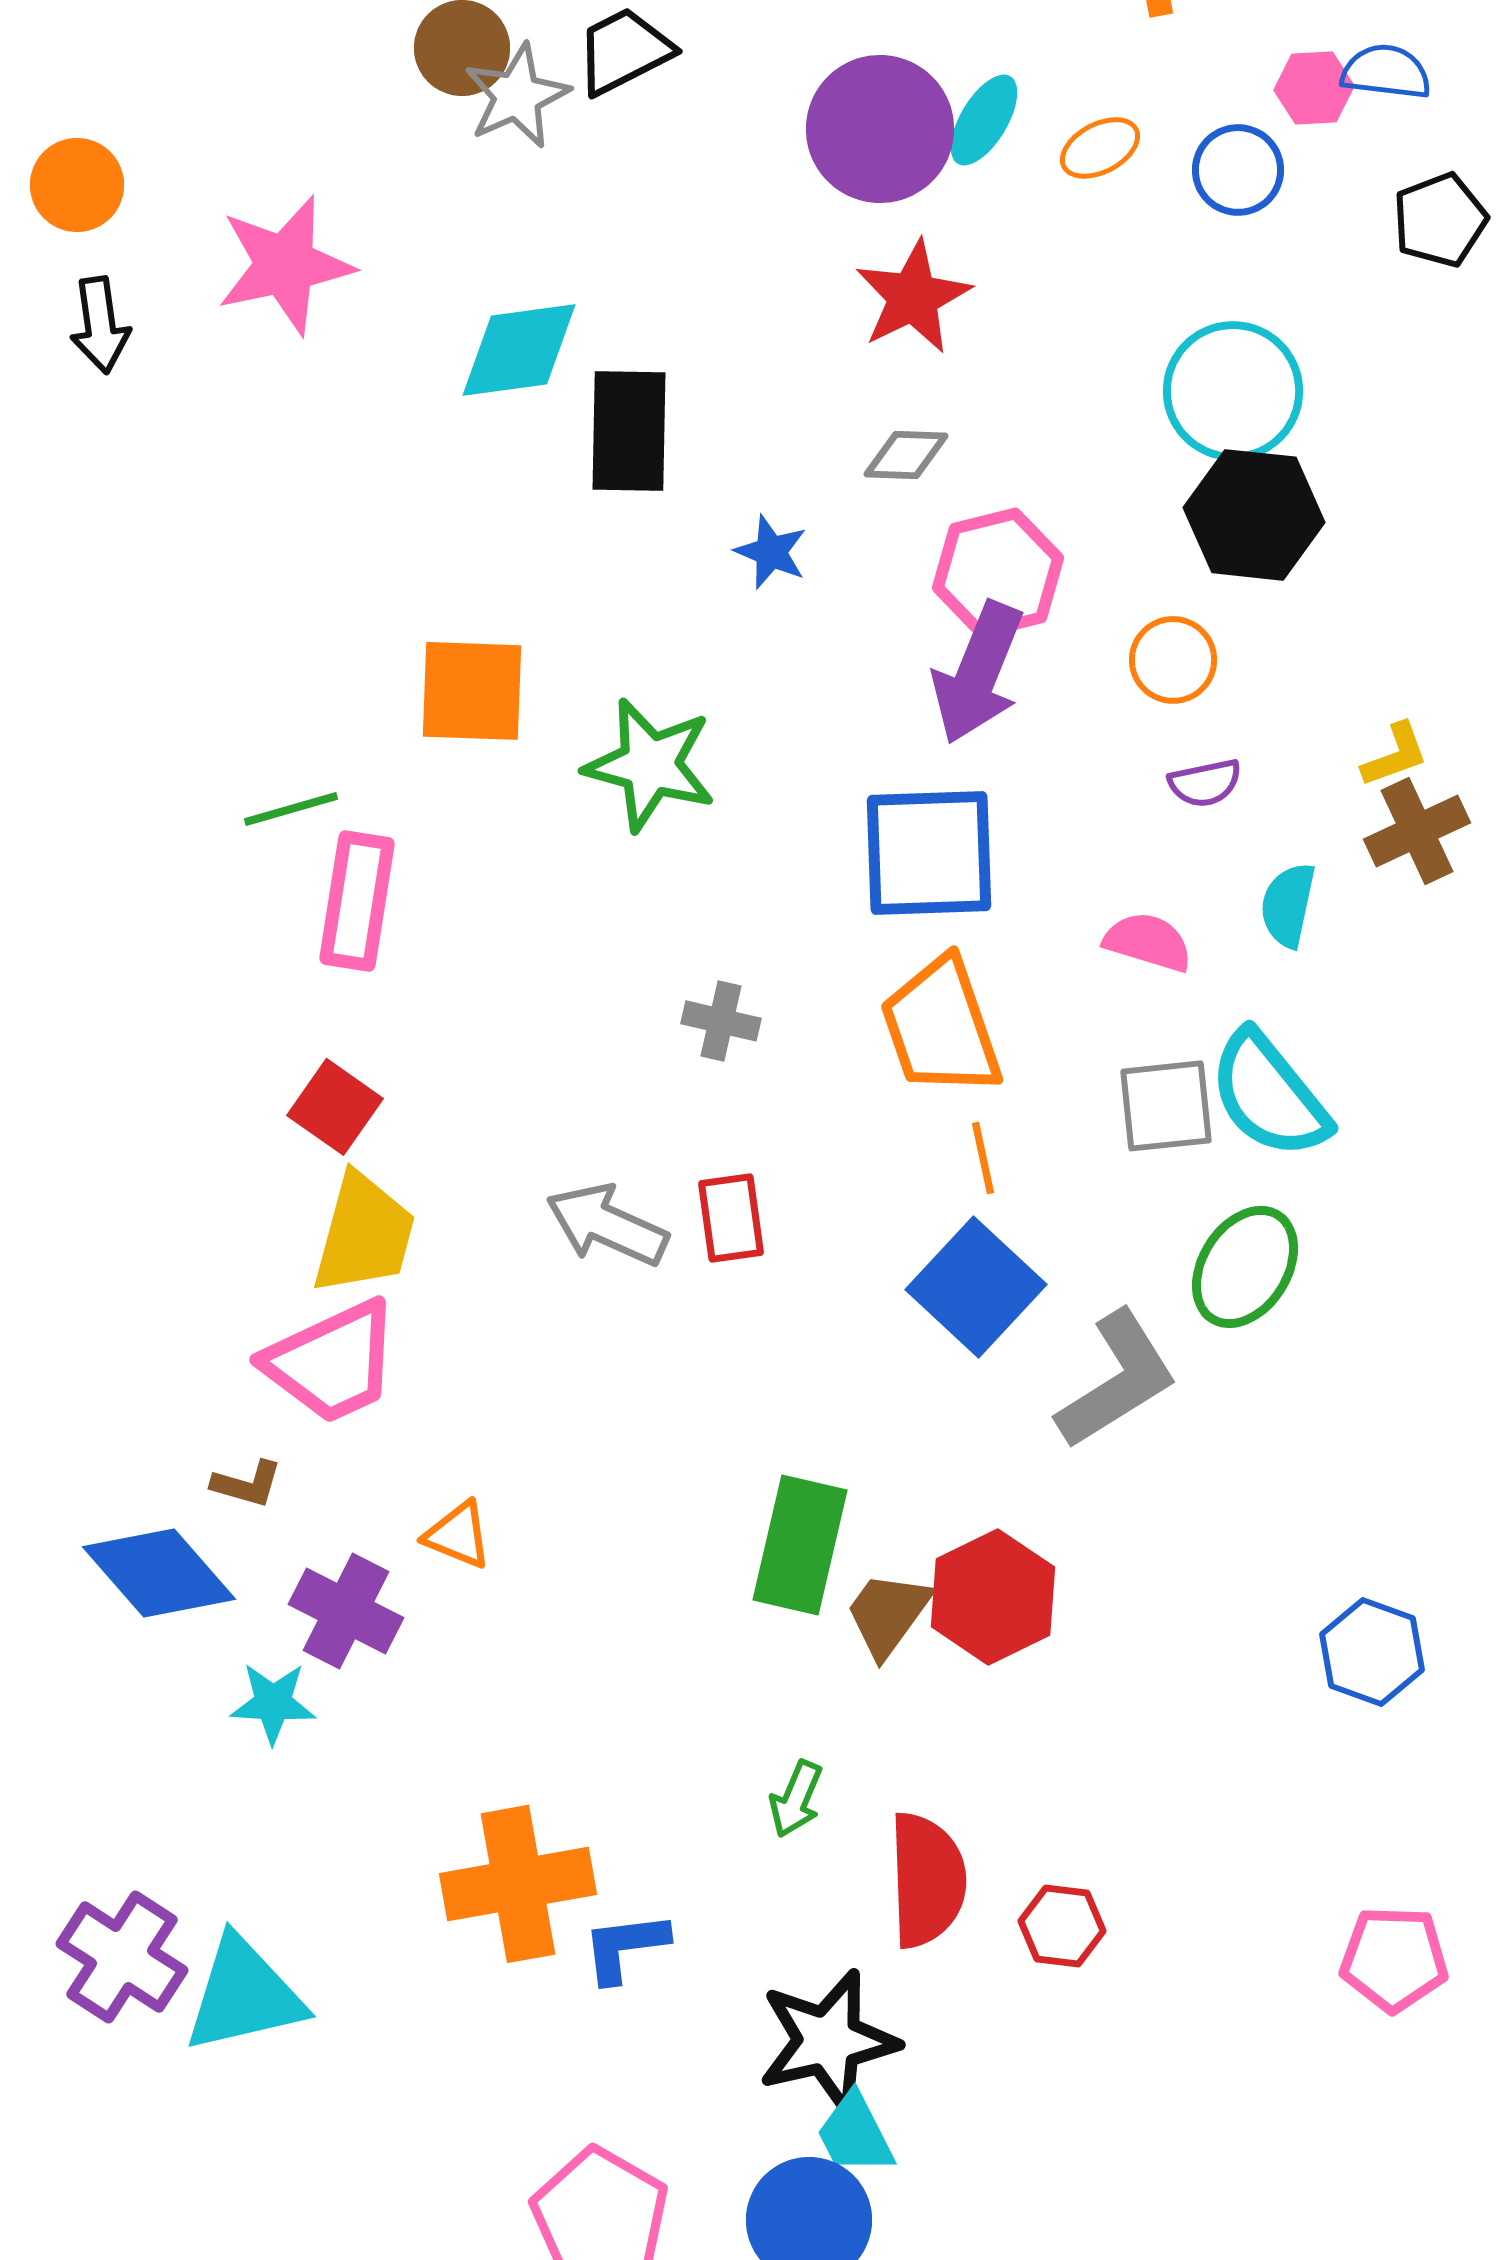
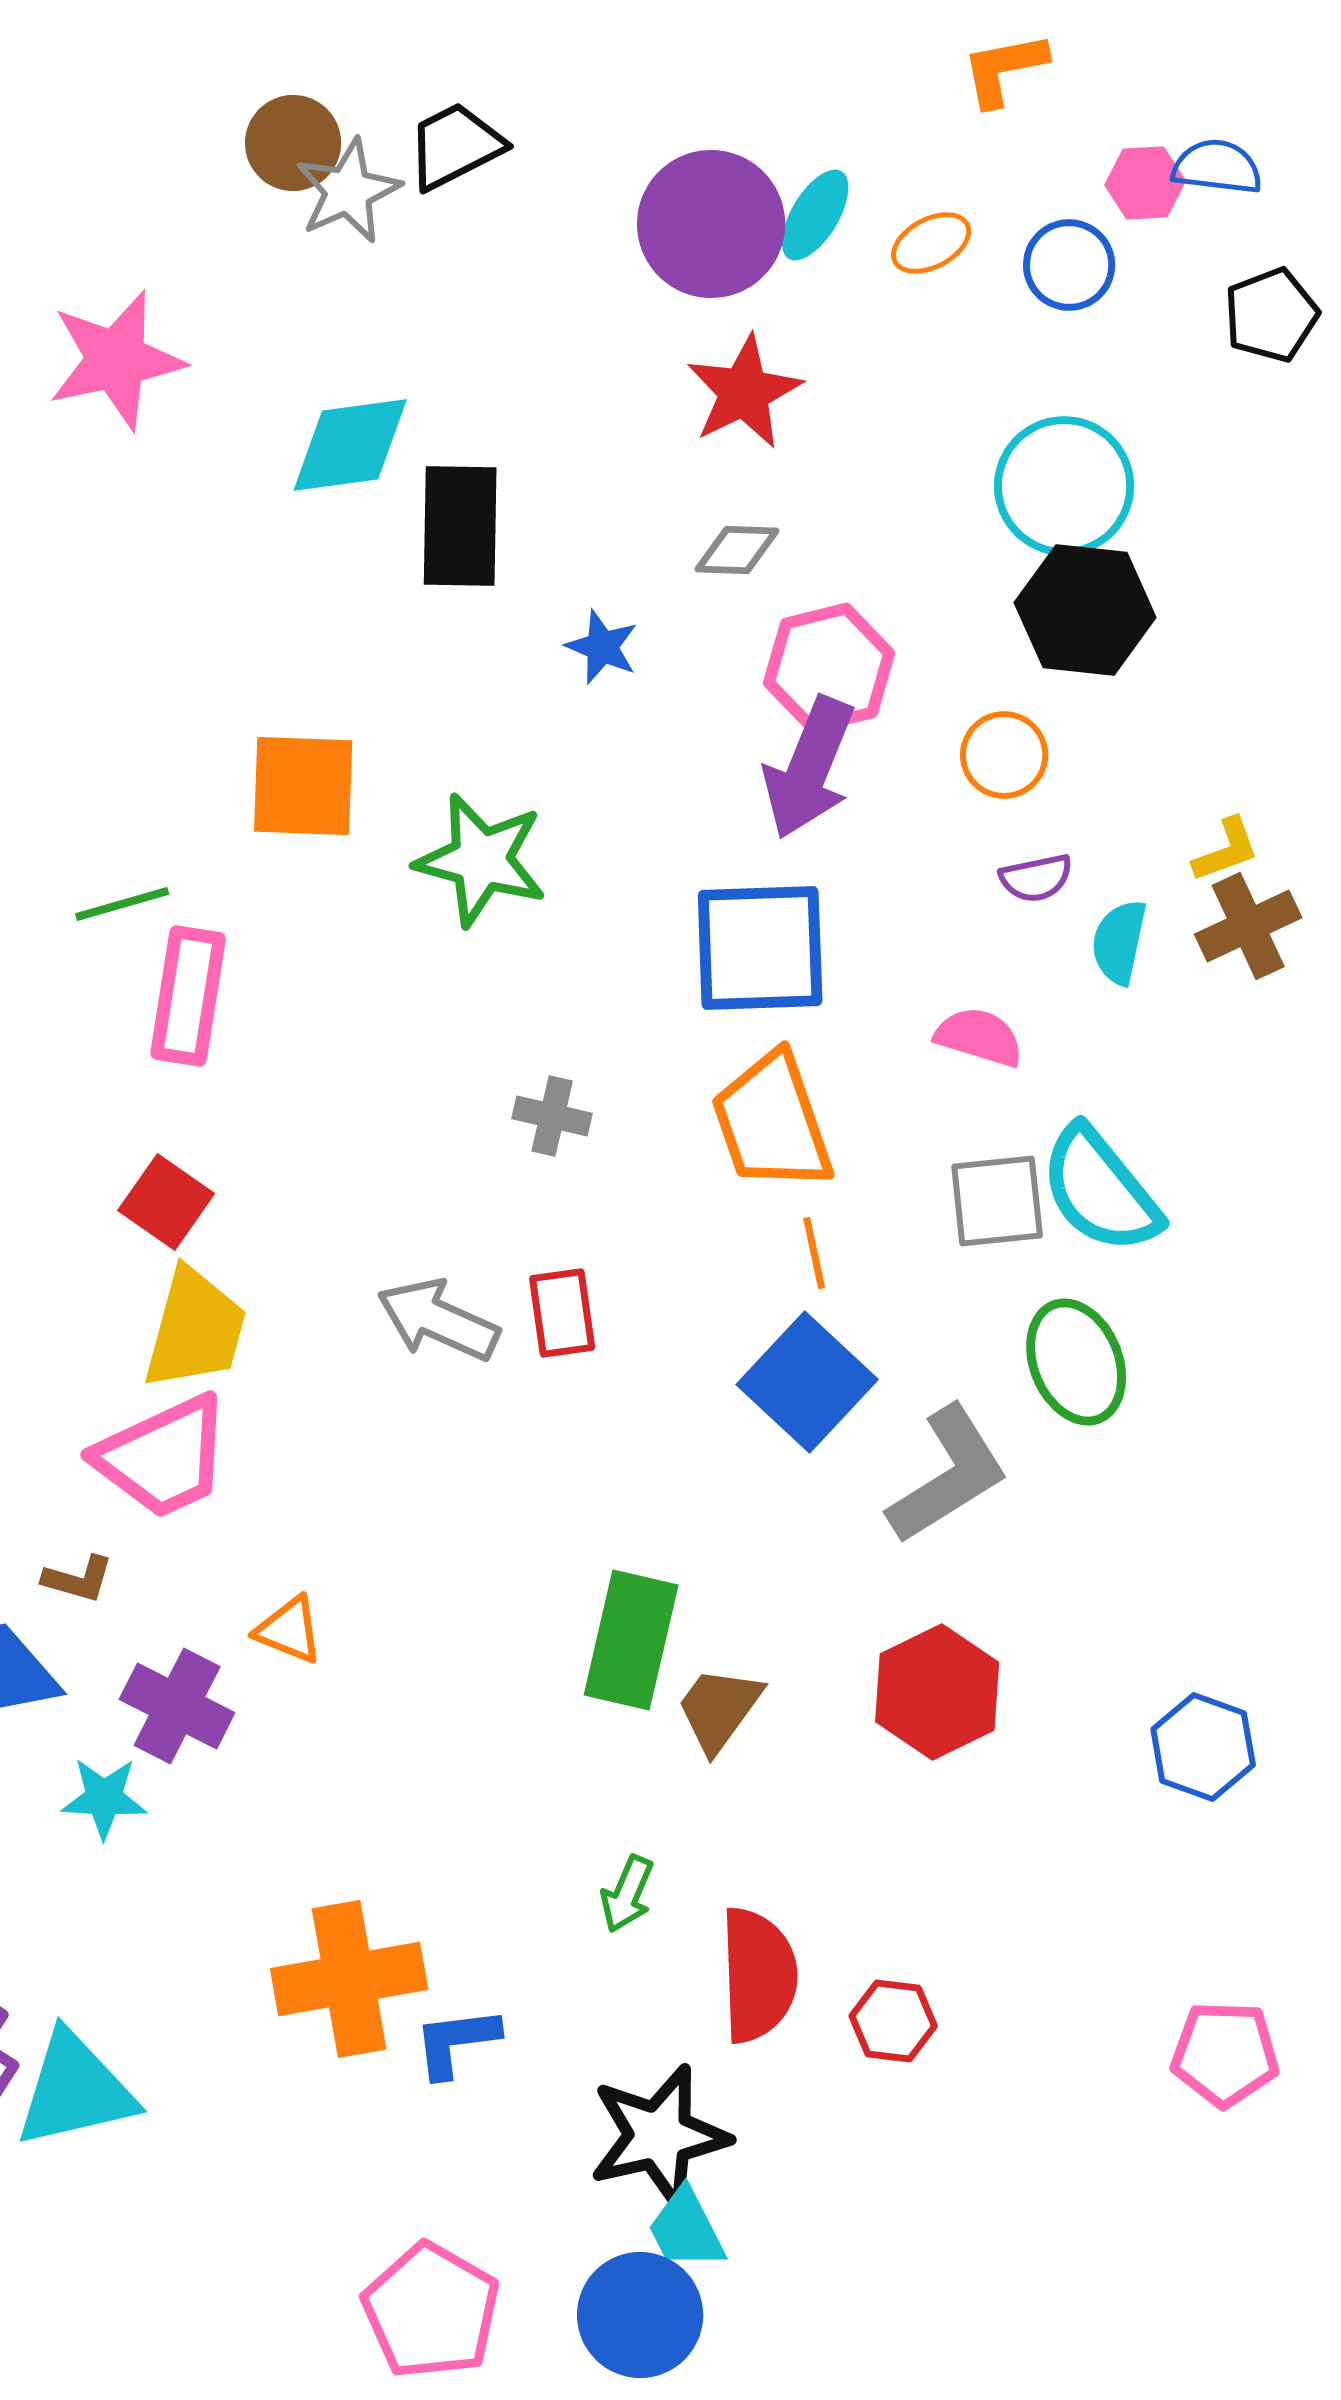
cyan semicircle: (1288, 905) -> (1119, 942), moved
green ellipse: (1245, 1267) -> (1076, 1362), turned -54
red hexagon: (993, 1597) -> (937, 1692), moved

